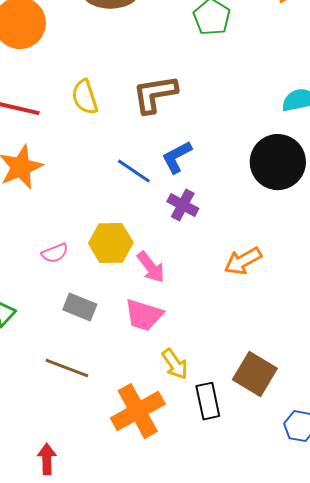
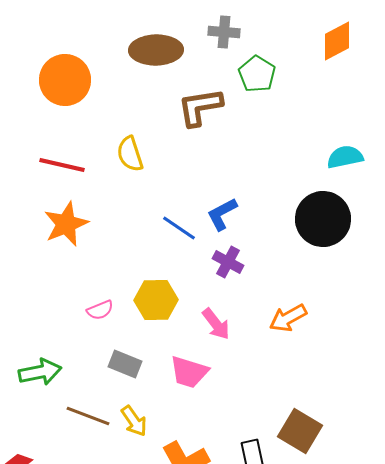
brown L-shape: (155, 94) -> (200, 107), moved
pink arrow: (151, 267) -> (216, 324), moved
yellow arrow: (175, 364) -> (134, 421), moved
brown line: (67, 368) -> (88, 416), moved

